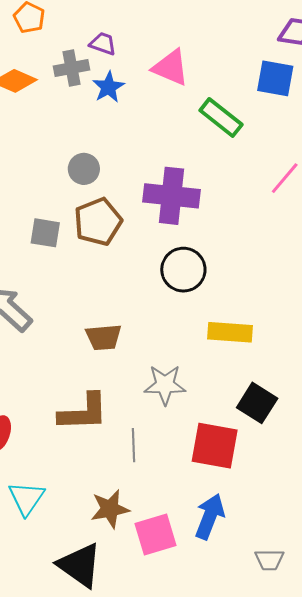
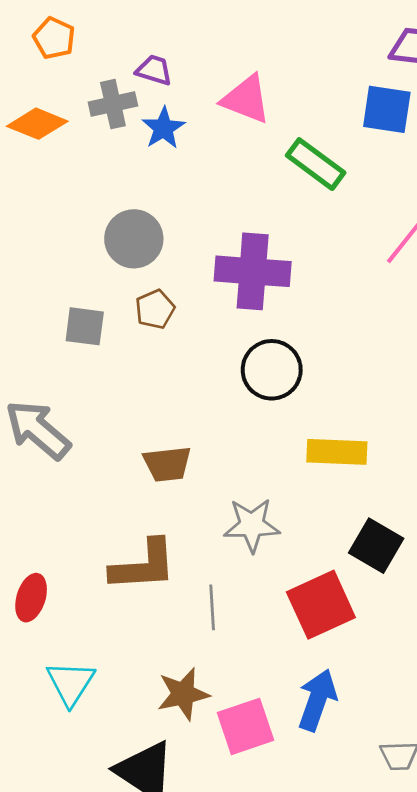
gray circle: (84, 169) -> (134, 239), size x1.4
brown pentagon: (98, 222) -> (155, 309), size x0.6
red square: (215, 446) -> (321, 605), turned -33

